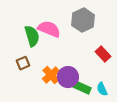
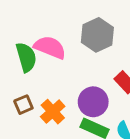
brown square: (23, 63) -> (23, 105), moved
purple circle: (68, 77) -> (93, 102), moved

